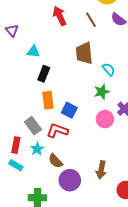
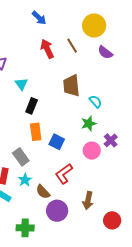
brown line: (91, 20) -> (72, 46), moved
cyan triangle: (33, 52) -> (21, 84), turned 48
red L-shape: (57, 131) -> (64, 174), moved, turned -55

